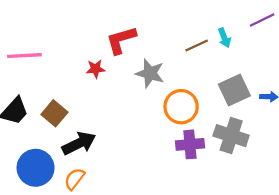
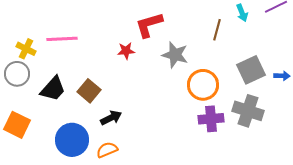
cyan arrow: (224, 38) -> (242, 13), moved
brown line: (197, 46) -> (217, 30), turned -50
black arrow: (79, 143) -> (111, 118), size x0.7
orange semicircle: (74, 179) -> (107, 150), turned 30

